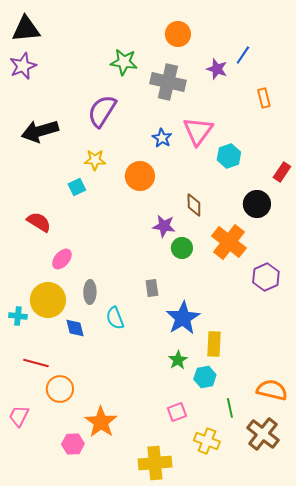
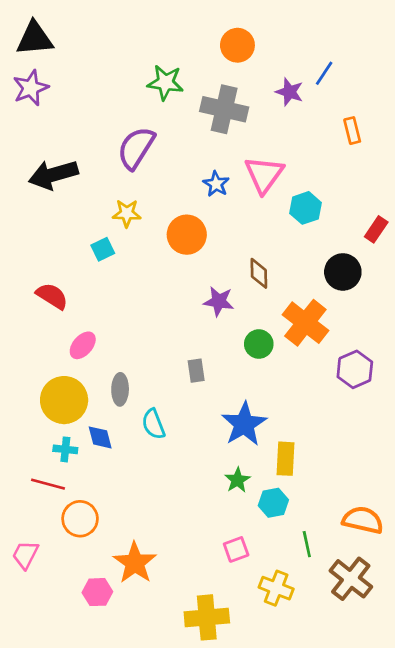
green circle: (182, 248) -> (259, 344), moved
gray rectangle: (152, 288) -> (196, 371), moved
cyan cross: (18, 316) -> (65, 449), moved

